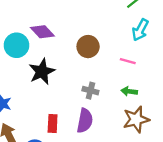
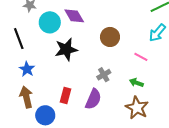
gray cross: (90, 91) -> (104, 75), turned 32
brown star: (136, 119) -> (137, 108), turned 30

